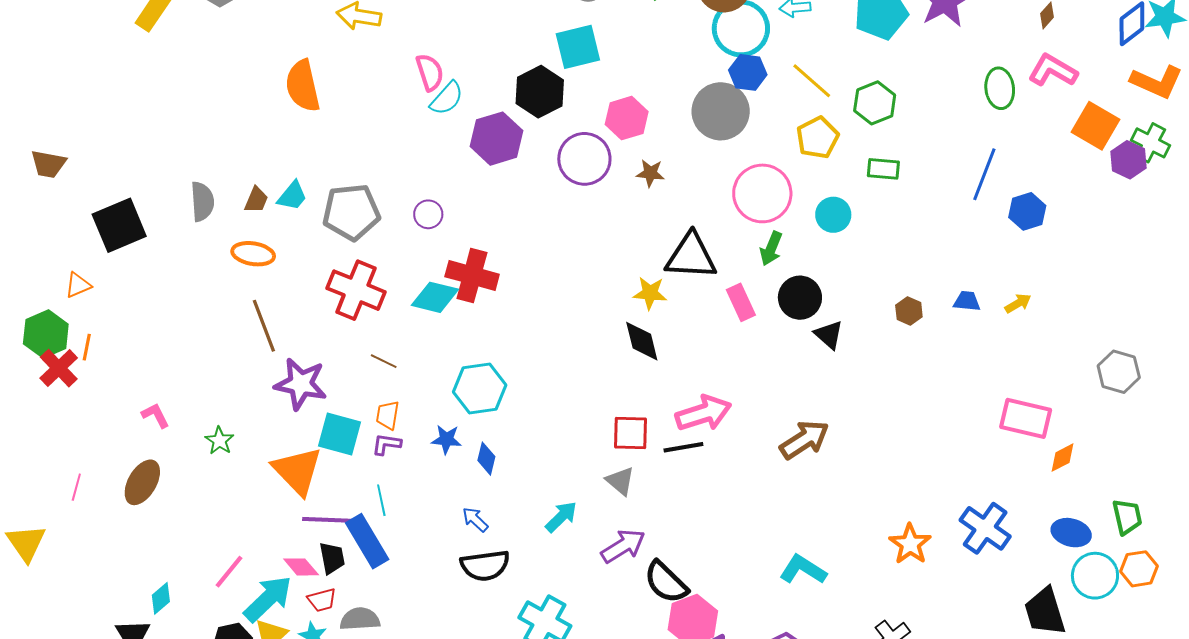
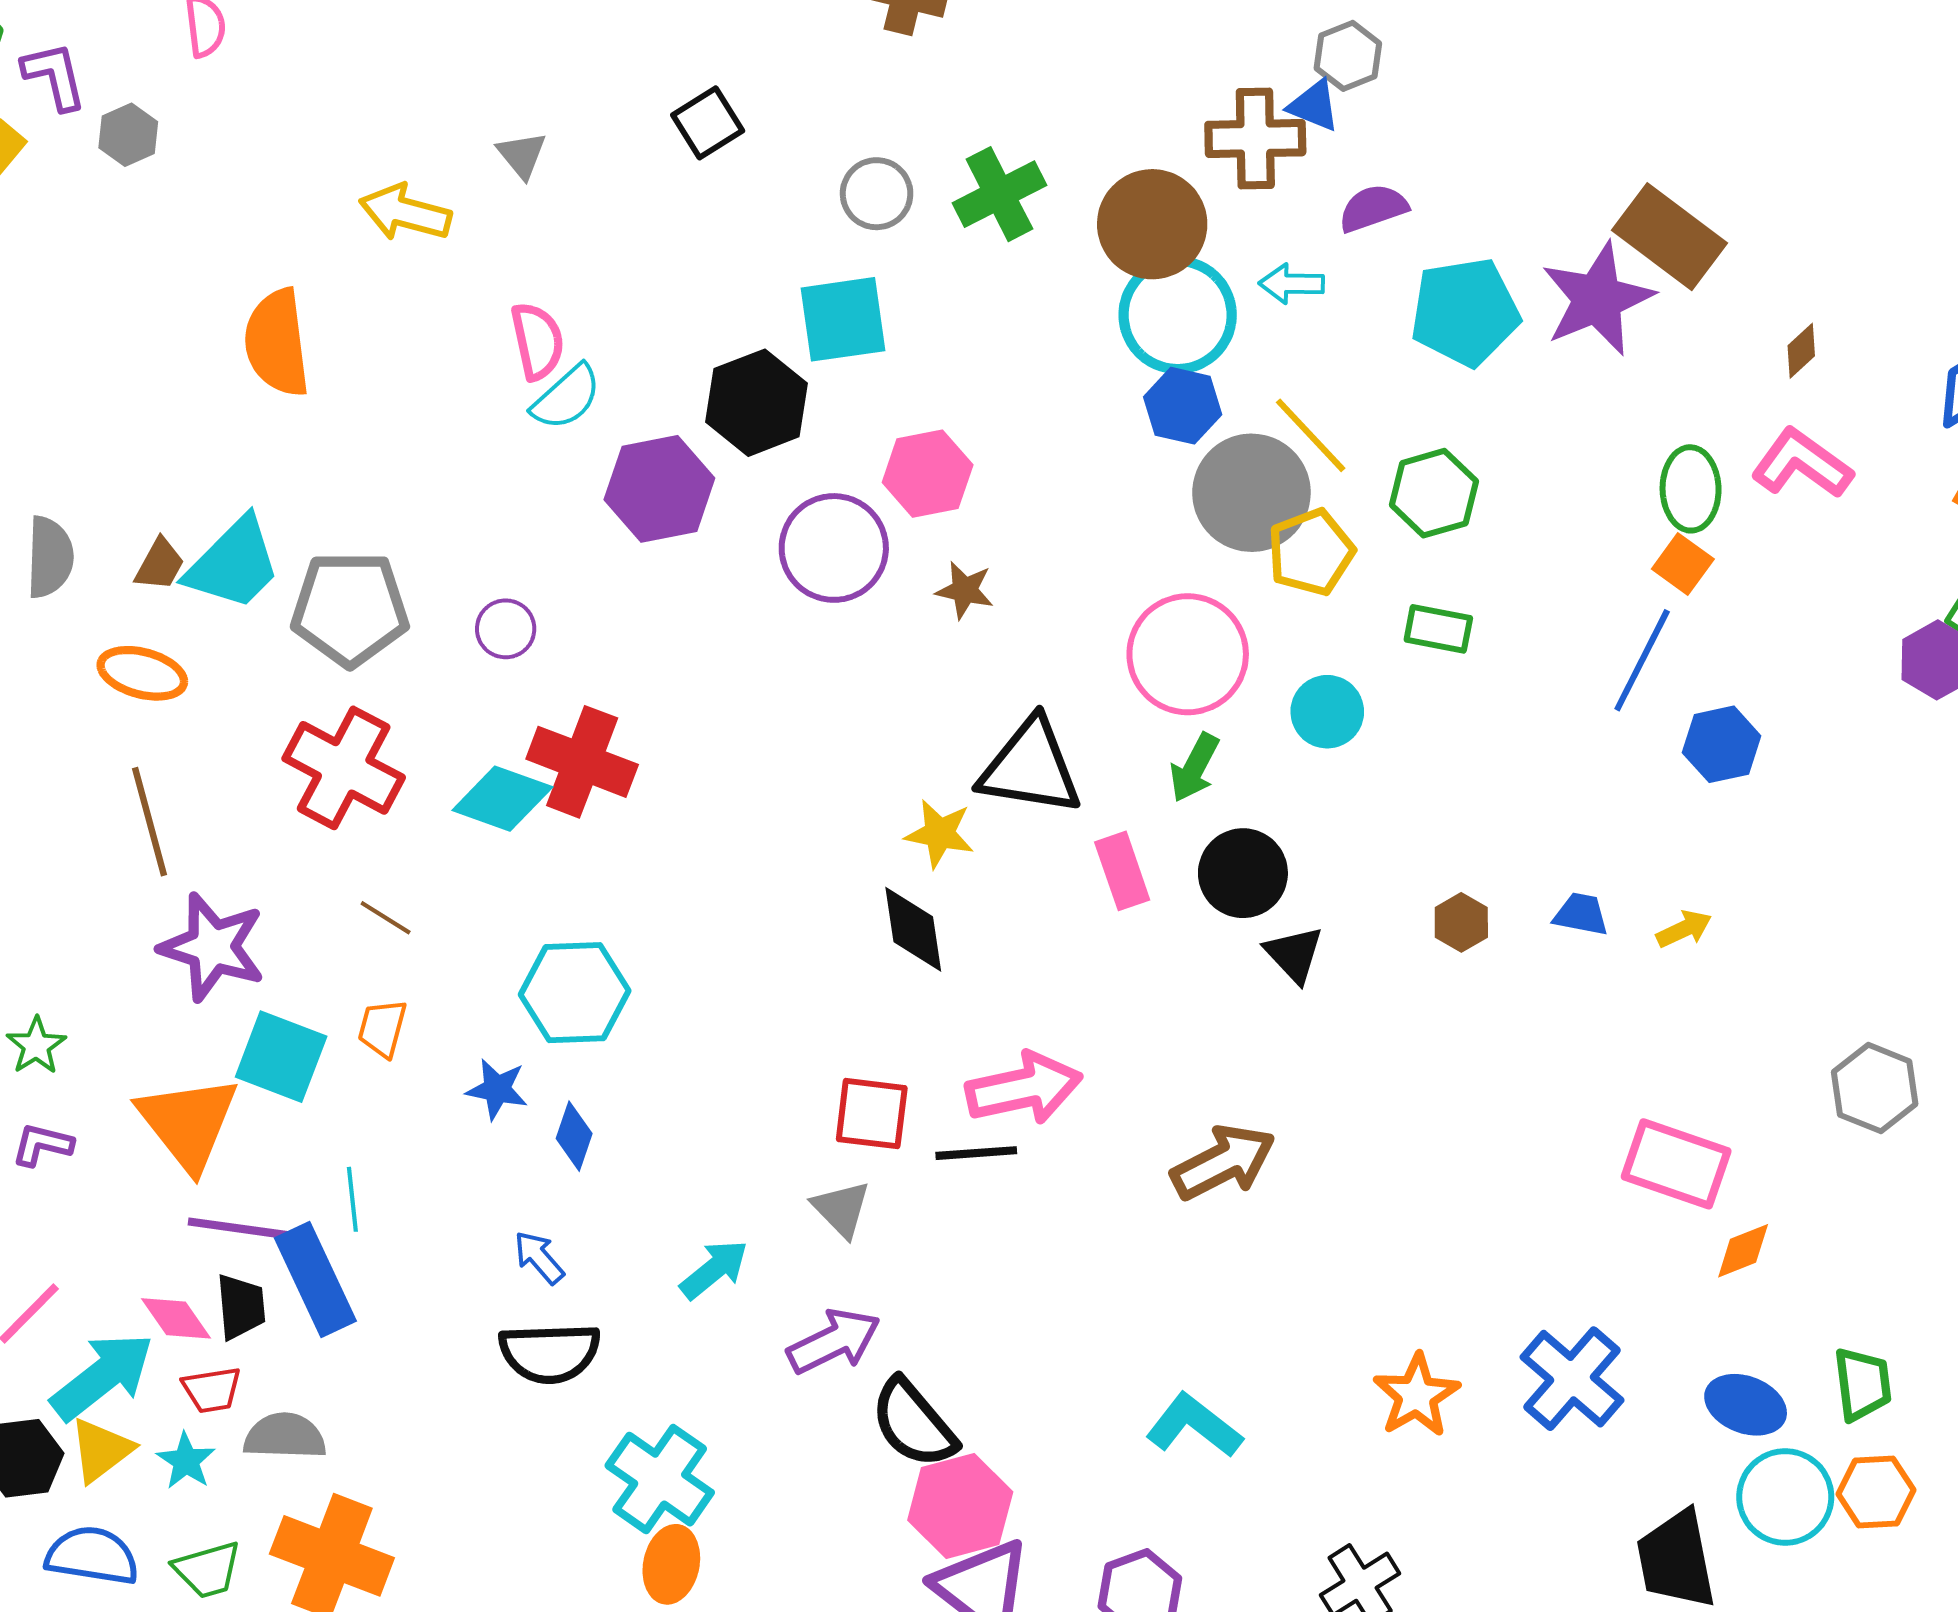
gray circle: (721, 111) -> (1251, 493), moved
orange square: (1096, 126) -> (1683, 564), moved, size x0.6
cyan trapezoid: (292, 196) -> (234, 564), size x1.6
purple L-shape: (386, 444) -> (42, 1145), moved

